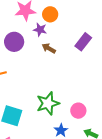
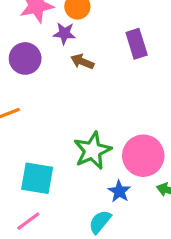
purple rectangle: (83, 42) -> (137, 44), turned -48
pink circle: (78, 111) -> (143, 156), size x1.6

